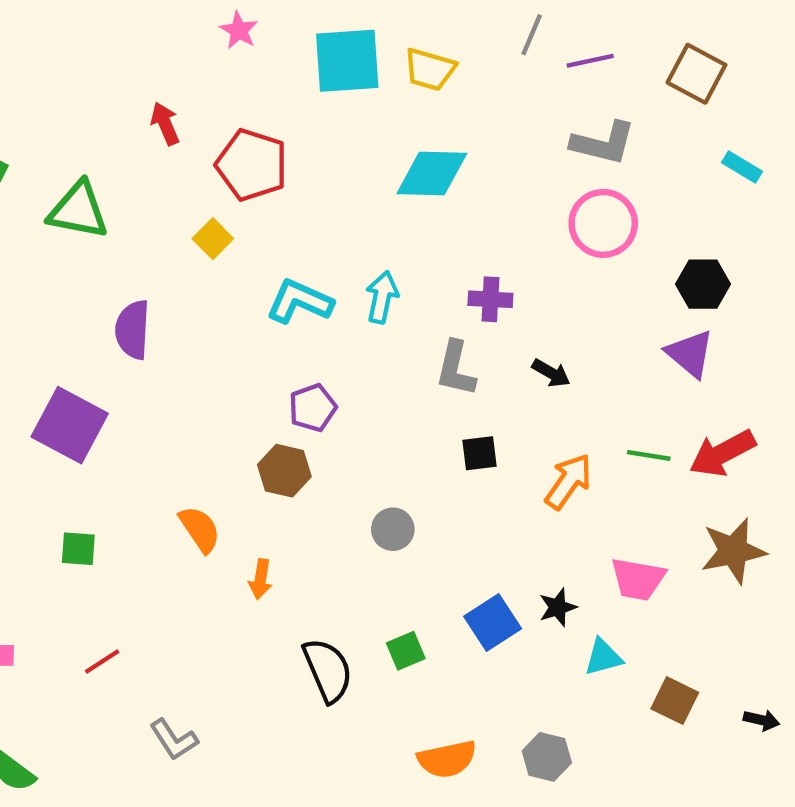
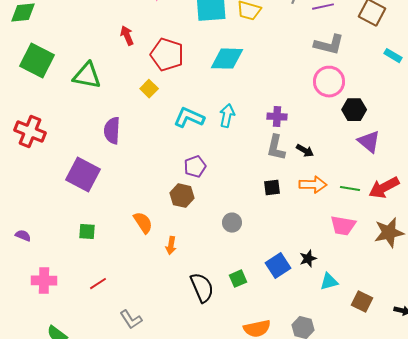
cyan diamond: (432, 174) -> (227, 59), moved
black hexagon: (703, 284) -> (354, 110), moved
gray L-shape: (456, 369) -> (276, 148), moved
orange arrow: (568, 481) -> (313, 185), moved, turned 56
pink trapezoid: (638, 579) -> (343, 226), moved

